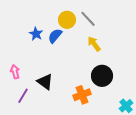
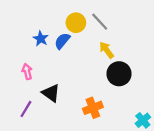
pink arrow: (15, 72) -> (27, 72), moved
black circle: (102, 76) -> (119, 74), moved

